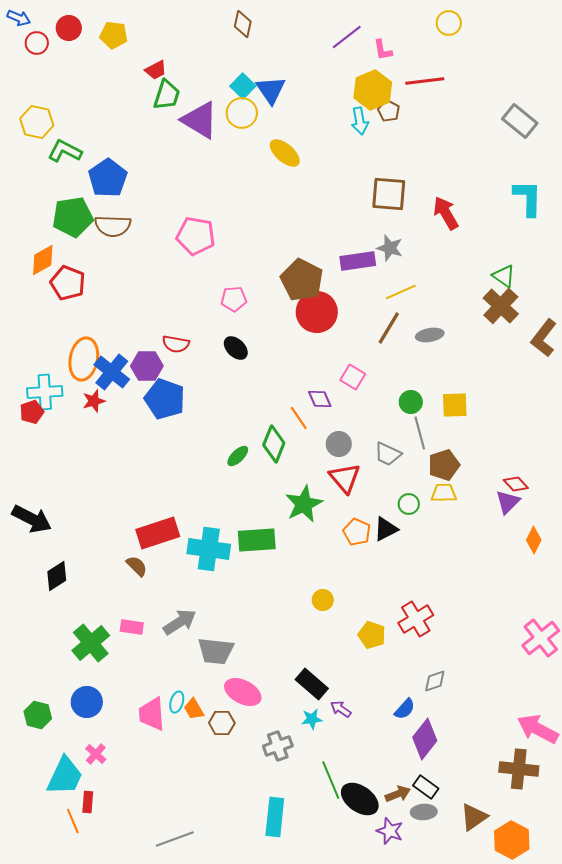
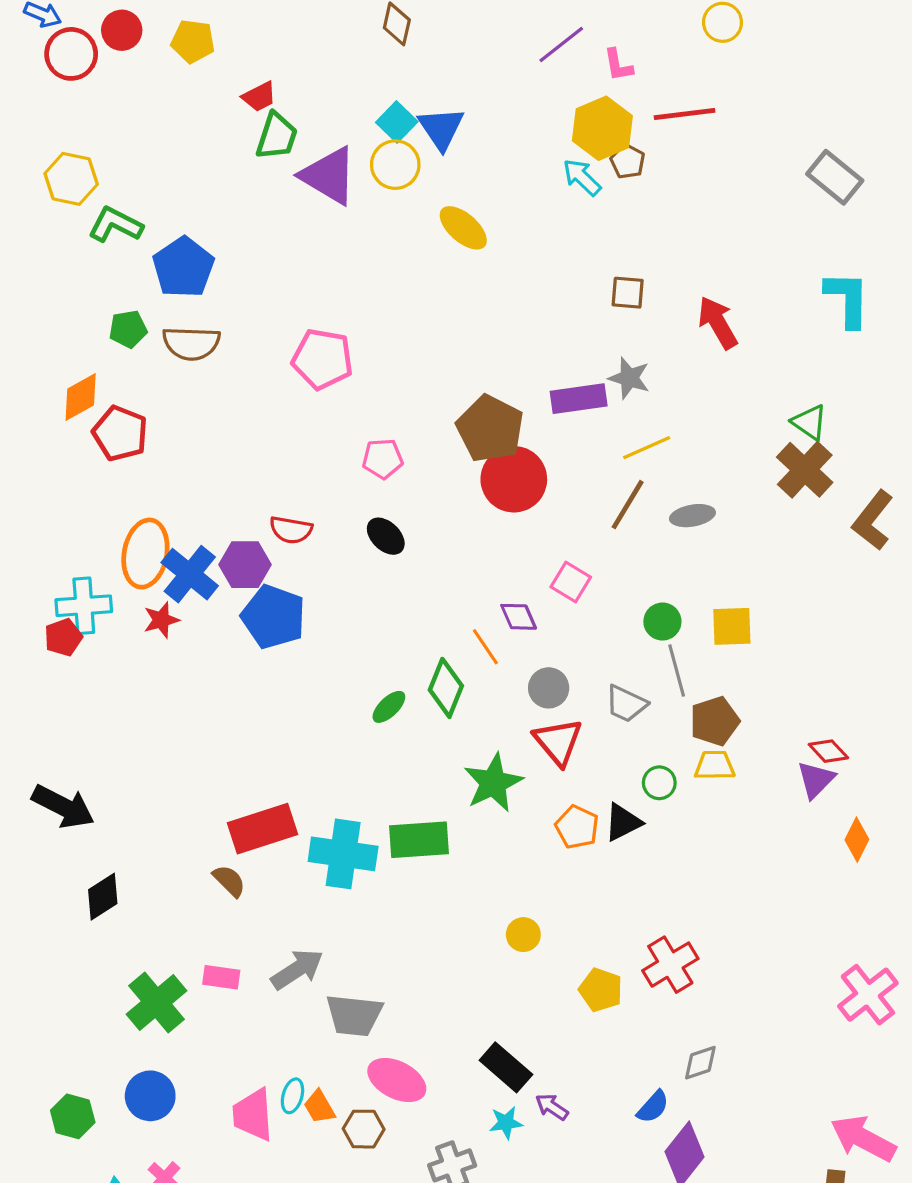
red circle: (37, 43) -> (71, 54), size x1.4
cyan arrow: (360, 121) -> (582, 177), turned 144
brown square: (389, 194) -> (628, 293), size x0.6
green pentagon: (73, 217) -> (128, 329), size x0.6

